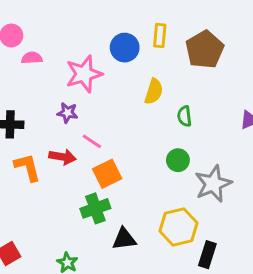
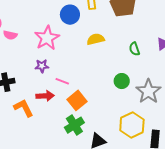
pink semicircle: (32, 58) -> (10, 35), turned -152
yellow semicircle: (154, 91) -> (96, 39), turned -108
green semicircle: (184, 116) -> (134, 49), moved

